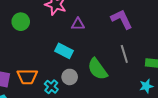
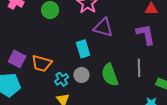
purple triangle: (78, 24) -> (103, 27), size x1.5
cyan rectangle: (64, 51) -> (83, 49), turned 30

